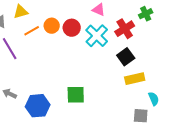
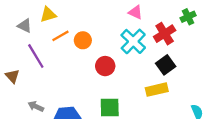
orange circle: (52, 26) -> (83, 40), moved
red circle: (72, 28) -> (105, 66), moved
yellow rectangle: (135, 79) -> (157, 90), moved

